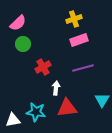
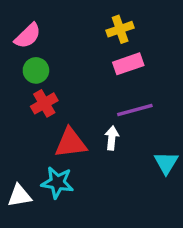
red cross: (43, 67) -> (44, 103), moved
white arrow: (56, 88) -> (112, 138), moved
red triangle: (67, 108) -> (71, 143), moved

